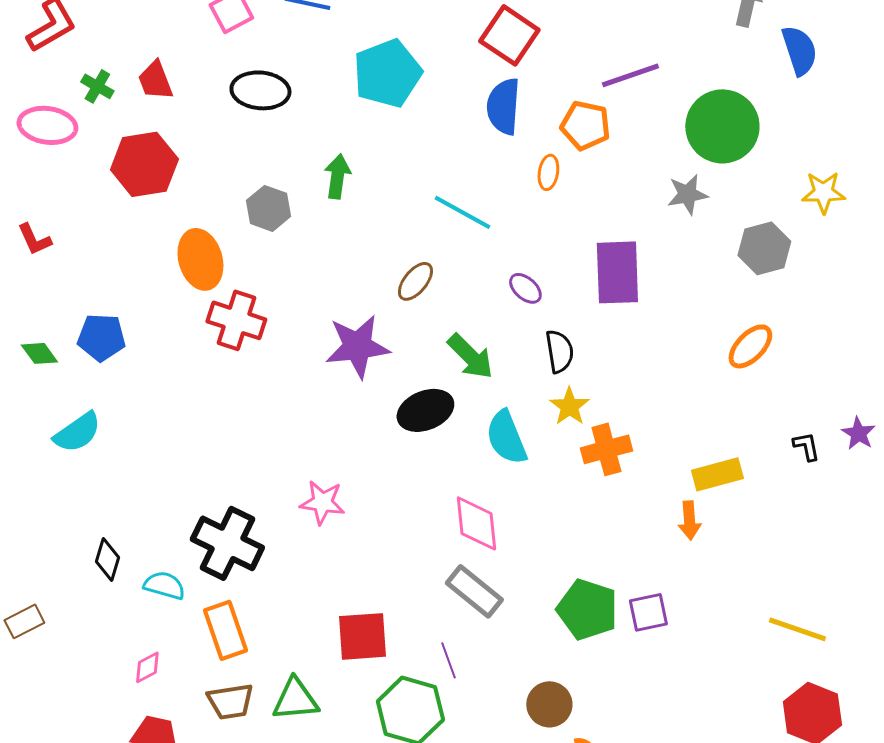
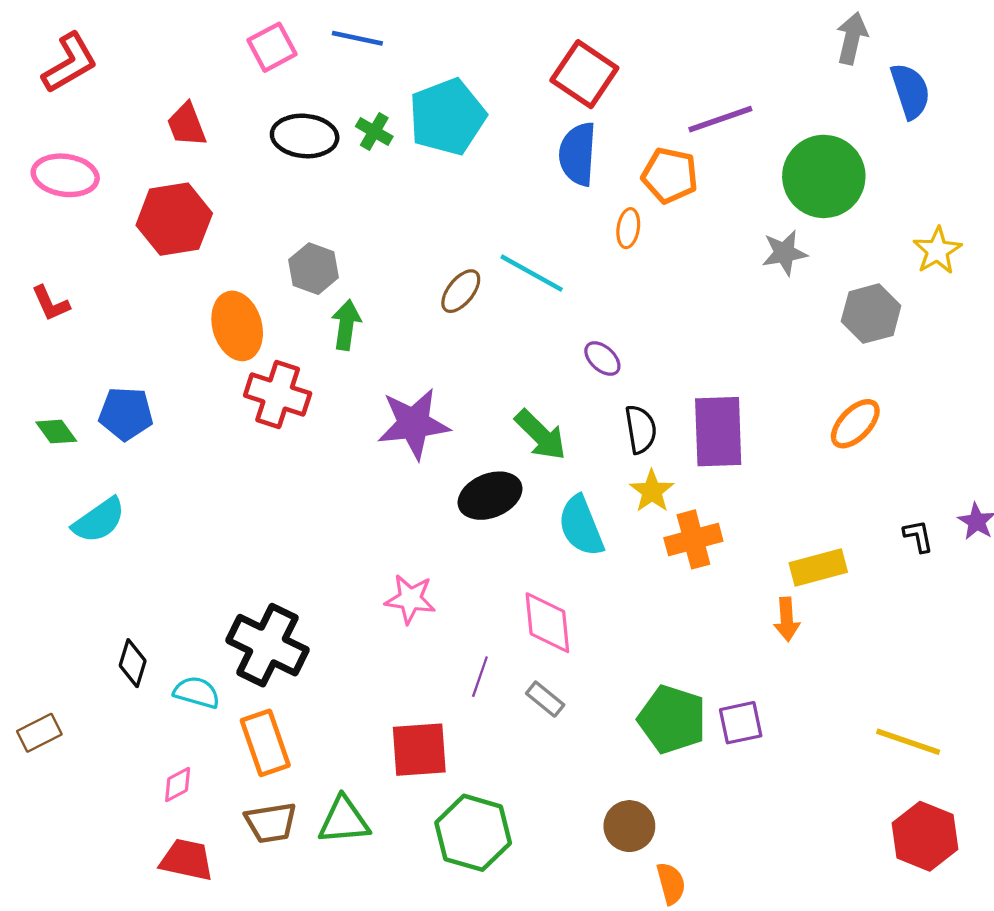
green cross: (97, 86) -> (374, 131), moved
green arrow: (337, 176) -> (346, 325), moved
yellow star: (823, 192) -> (937, 251), turned -30
purple rectangle: (617, 272) -> (718, 432), moved
brown ellipse: (415, 281) -> (461, 291), moved
pink star: (322, 502) -> (410, 599), moved
gray rectangle: (474, 591) -> (545, 699), size x0.6
purple line: (448, 660) -> (480, 677), moved, turned 39

